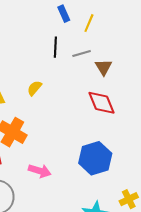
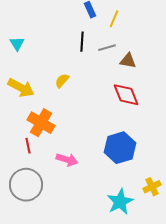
brown triangle: (104, 67) -> (128, 61), turned -48

